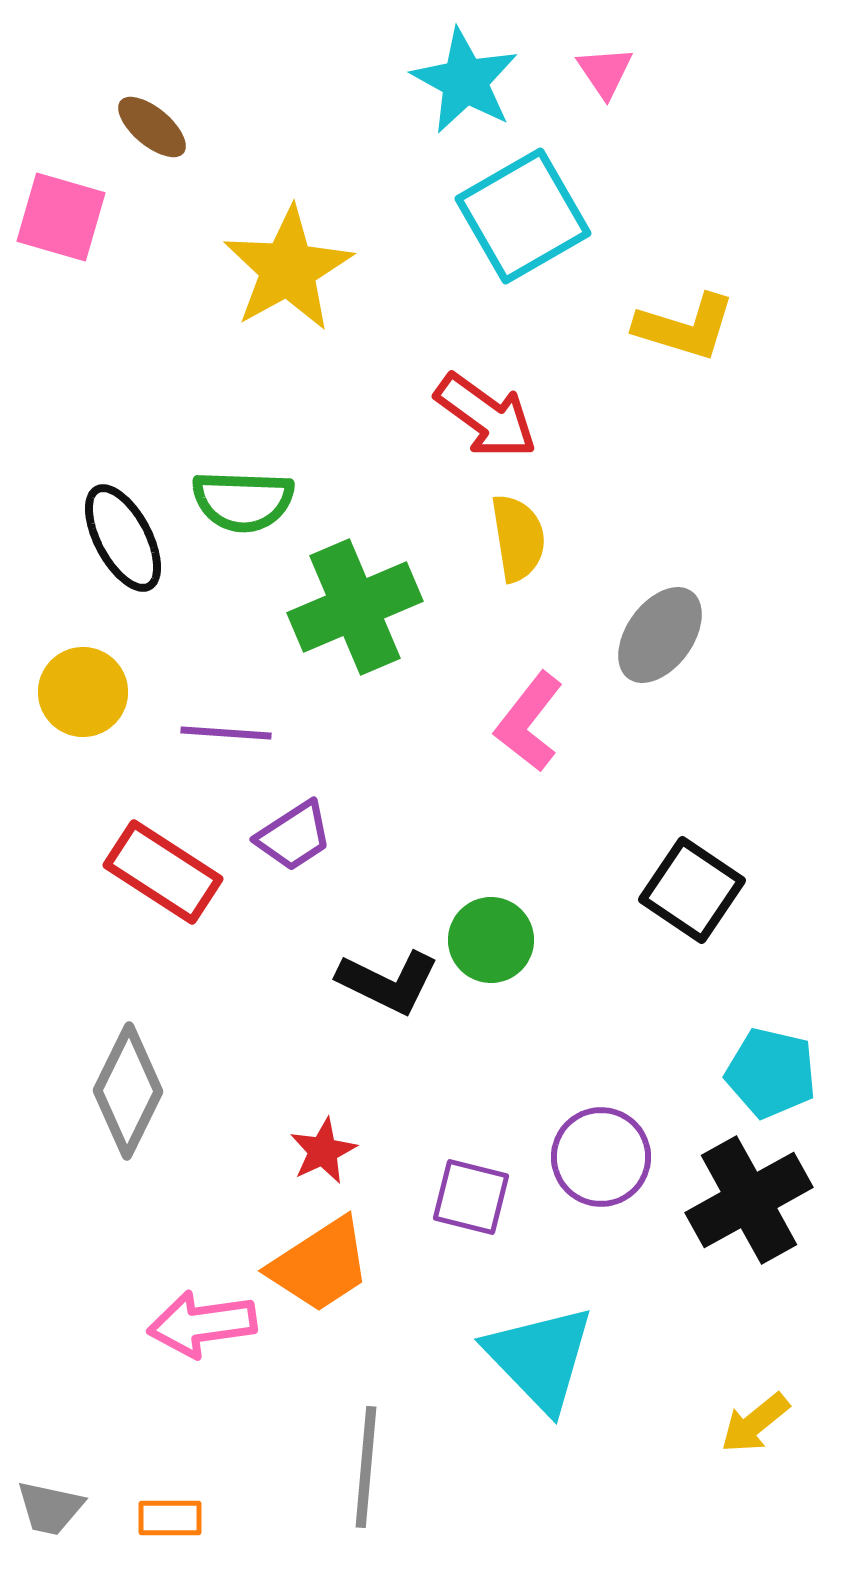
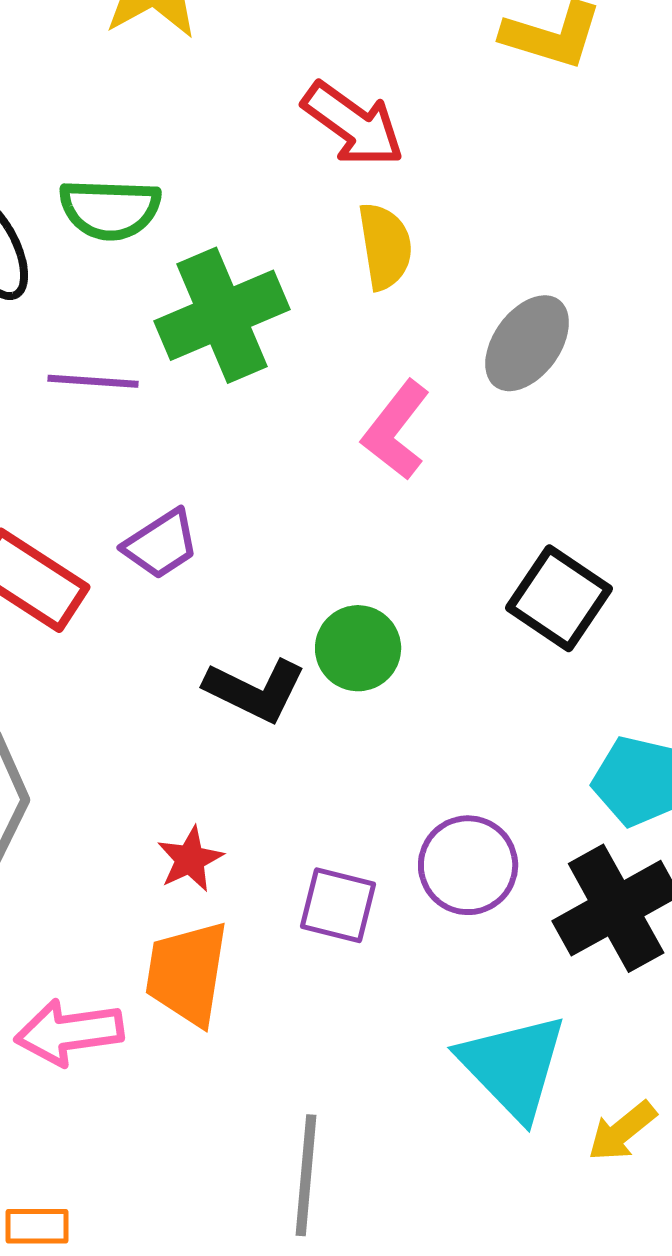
purple line: (226, 733) -> (93, 381), moved
orange trapezoid: (320, 1265) -> (187, 973), turned 132
cyan triangle: (540, 1358) -> (513, 1066), moved
gray line: (366, 1467) -> (306, 1175), moved

